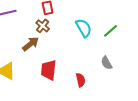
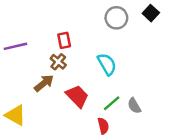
green line: (111, 31) -> (112, 103), moved
red trapezoid: (49, 70) -> (77, 96), moved, turned 130

